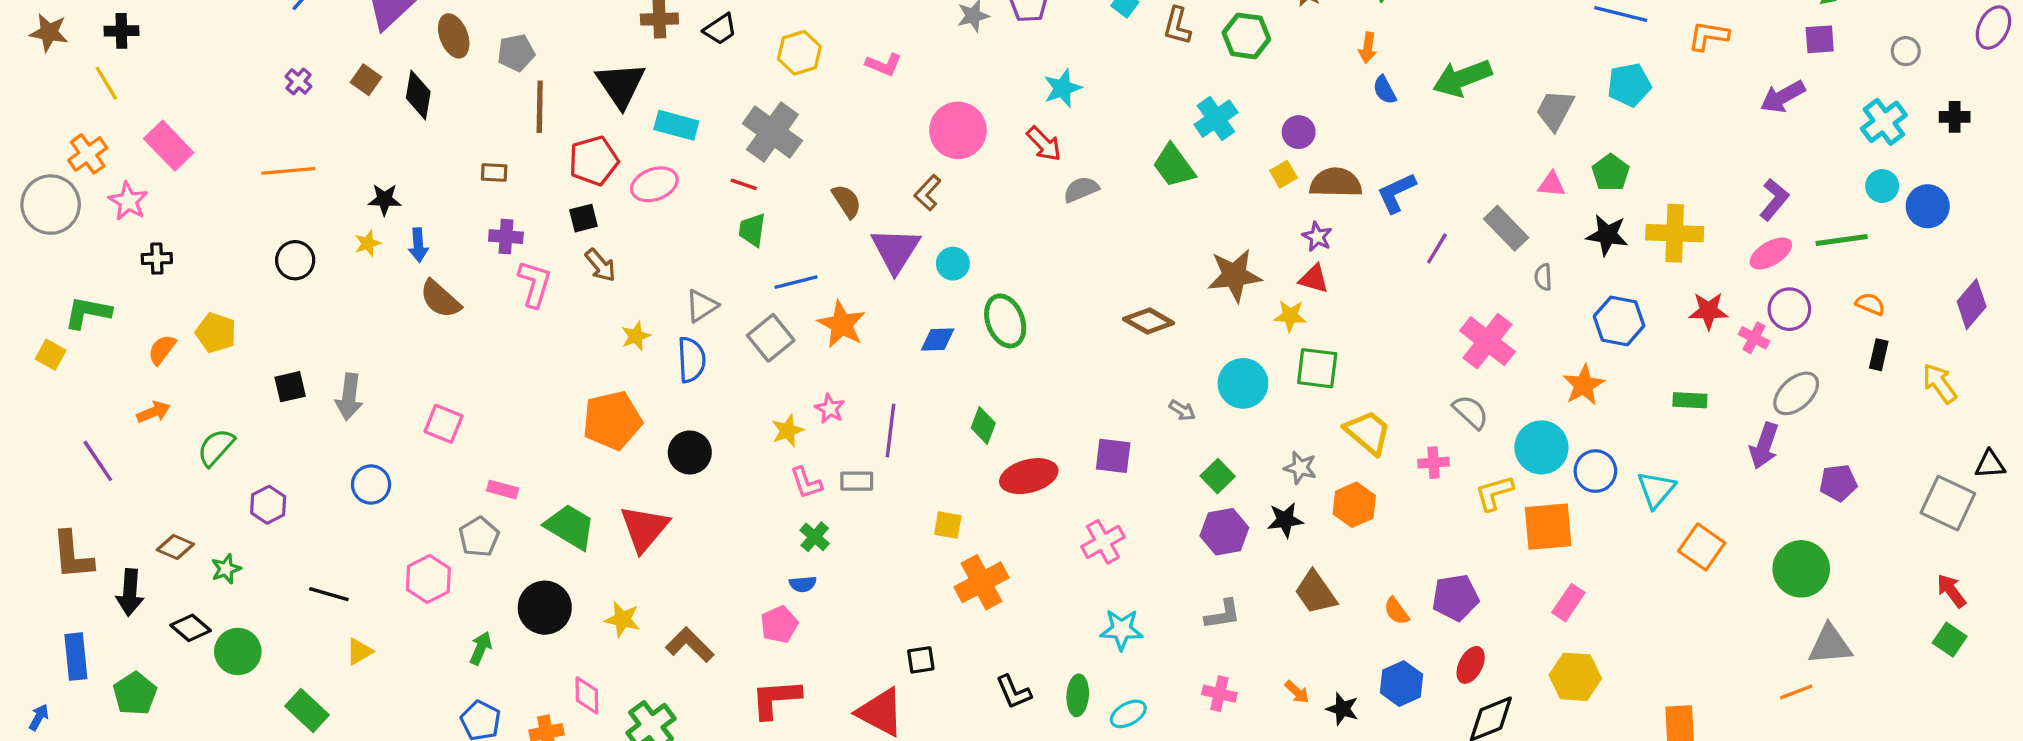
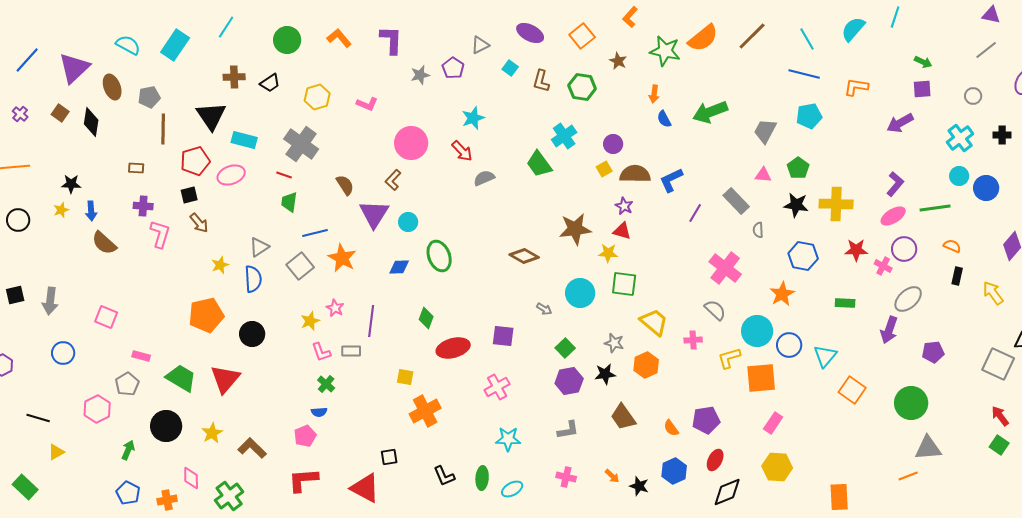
yellow star: (622, 619) -> (212, 433), turned 30

